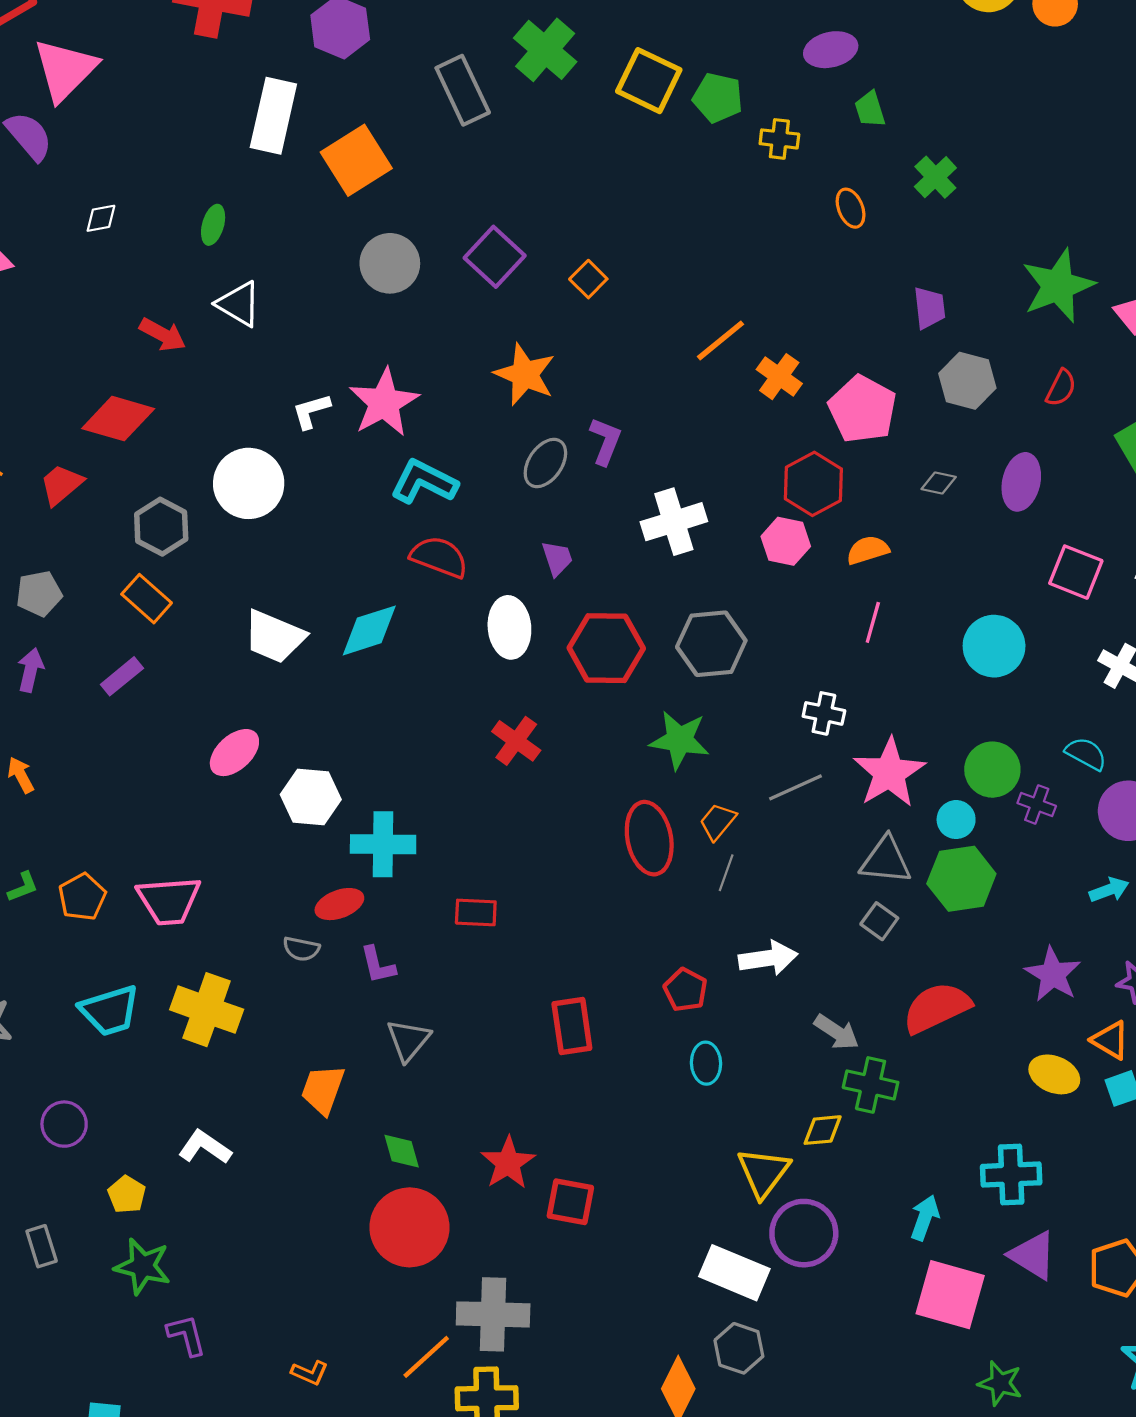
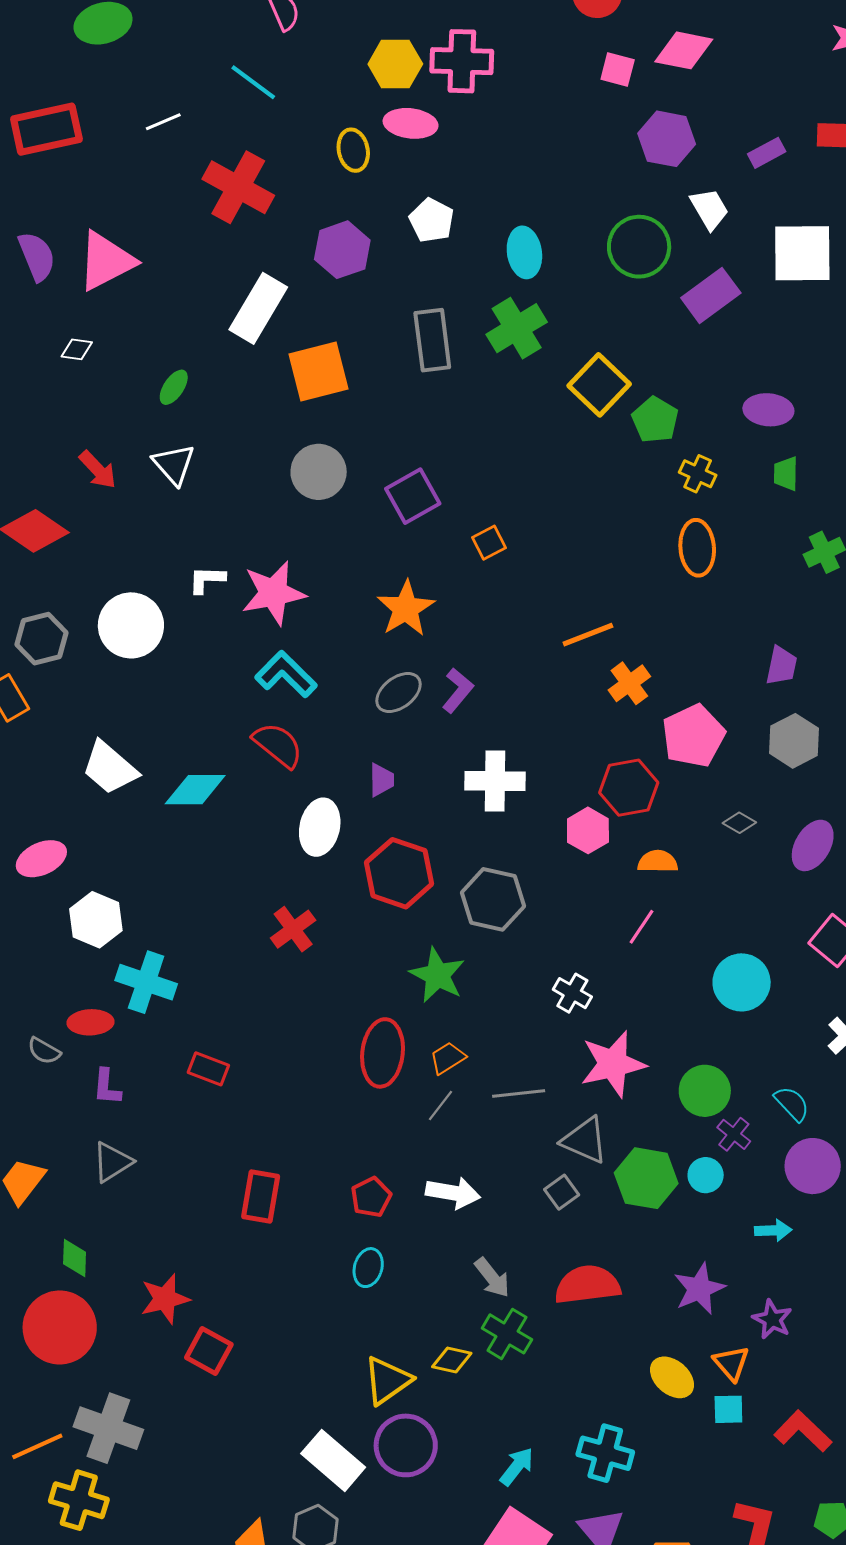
pink triangle: (65, 70) -> (106, 261), moved
orange ellipse: (851, 208) -> (697, 548), moved, size x1.5
gray line: (795, 787) -> (519, 1093), moved
cyan circle: (956, 820) -> (706, 1175), moved

